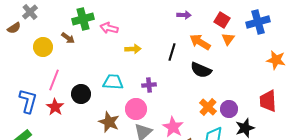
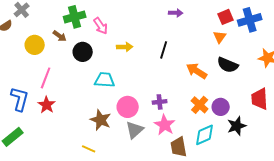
red square: (222, 20) -> (226, 17), moved, turned 35
pink arrow: (109, 28) -> (101, 26), turned -138
orange arrow: (200, 42) -> (197, 71), moved
black semicircle: (201, 70) -> (228, 65), moved
purple cross: (149, 85) -> (160, 102), moved
black circle: (81, 94) -> (83, 52), moved

